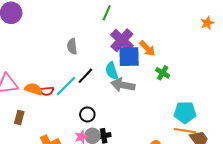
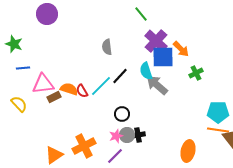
green line: (107, 13) -> (141, 14), turned -63
green cross: (163, 73) -> (196, 73), turned 32
gray arrow: (123, 85) -> (157, 85), turned 30
red semicircle: (47, 91) -> (82, 91), turned 64
brown rectangle: (19, 118) -> (54, 97), moved, turned 48

